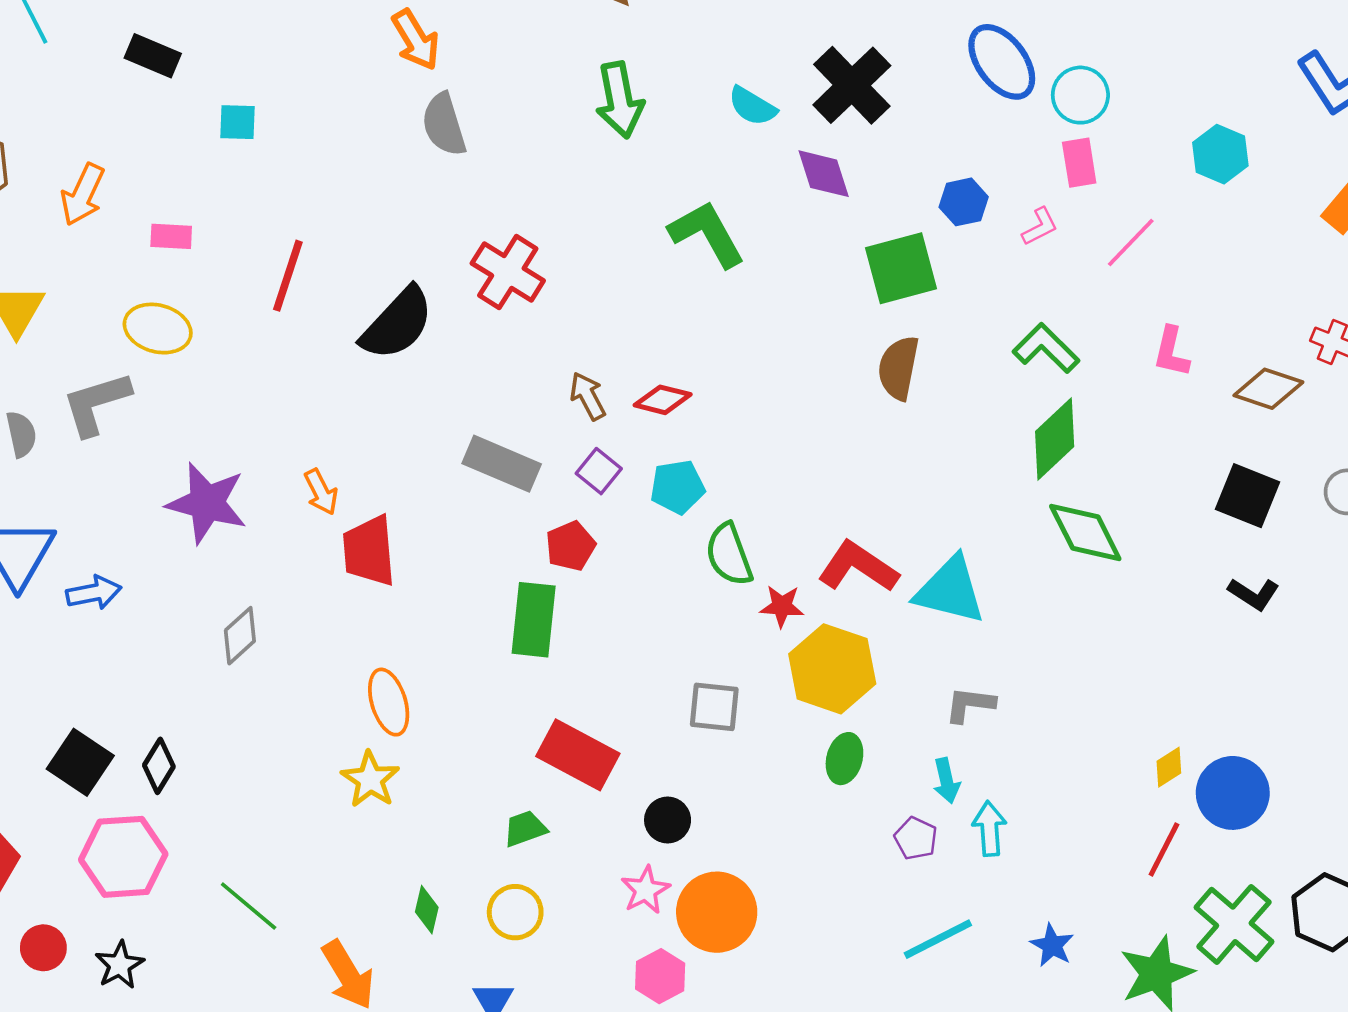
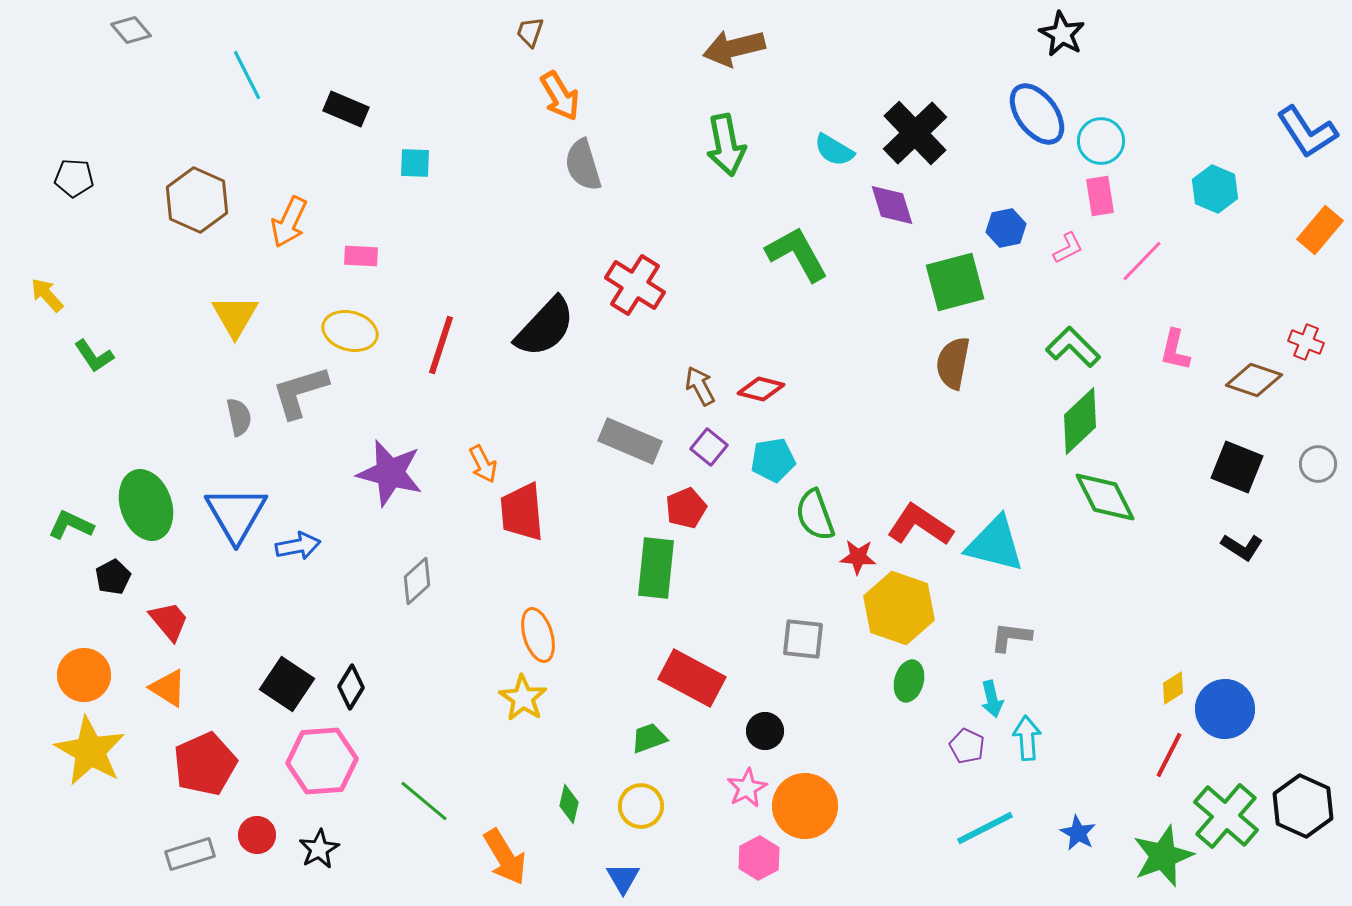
red line: (288, 276) -> (441, 345), moved

